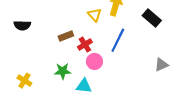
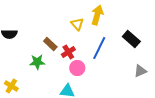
black rectangle: (152, 18) -> (131, 39), moved
brown rectangle: (66, 36) -> (50, 44), turned 64
green star: (63, 71) -> (37, 62), moved

